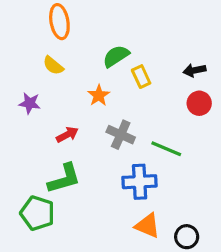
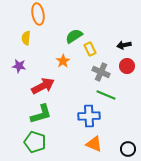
yellow semicircle: (53, 66) -> (26, 38), moved, turned 56
red arrow: (67, 135) -> (43, 86), size x1.6
gray cross: (121, 135) -> (101, 72), moved
green pentagon: (37, 213) -> (35, 142), moved
black circle: (187, 237) -> (128, 149), moved

